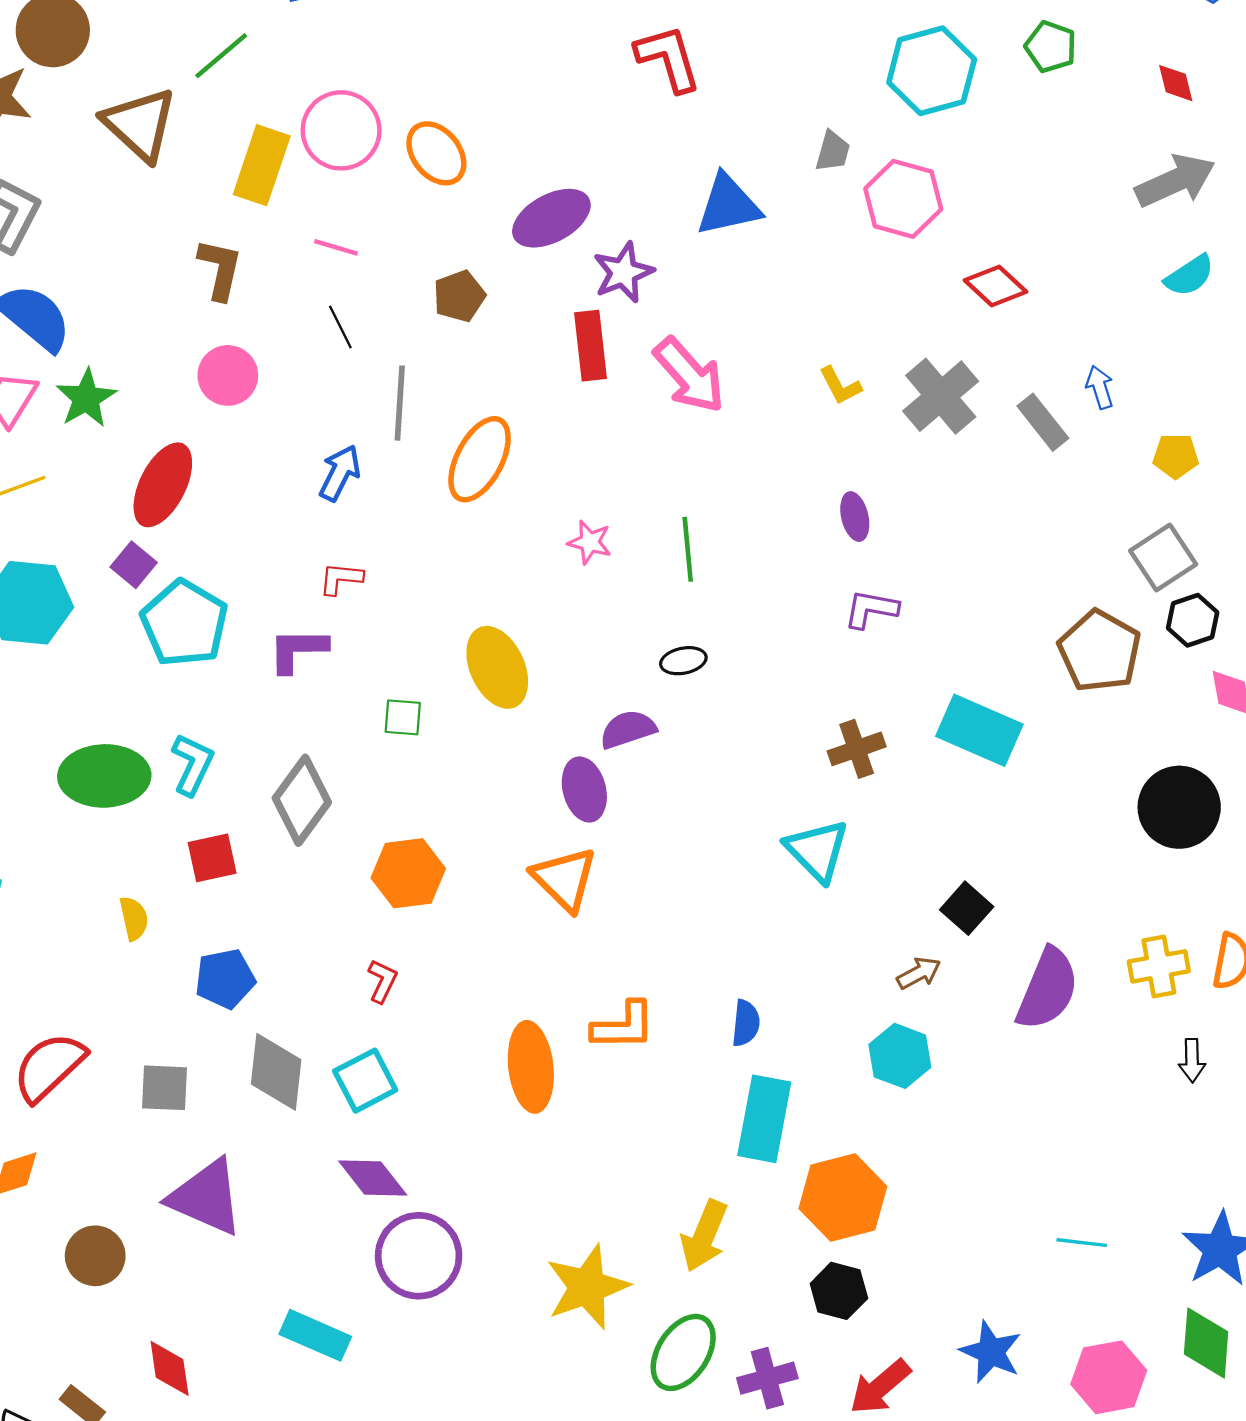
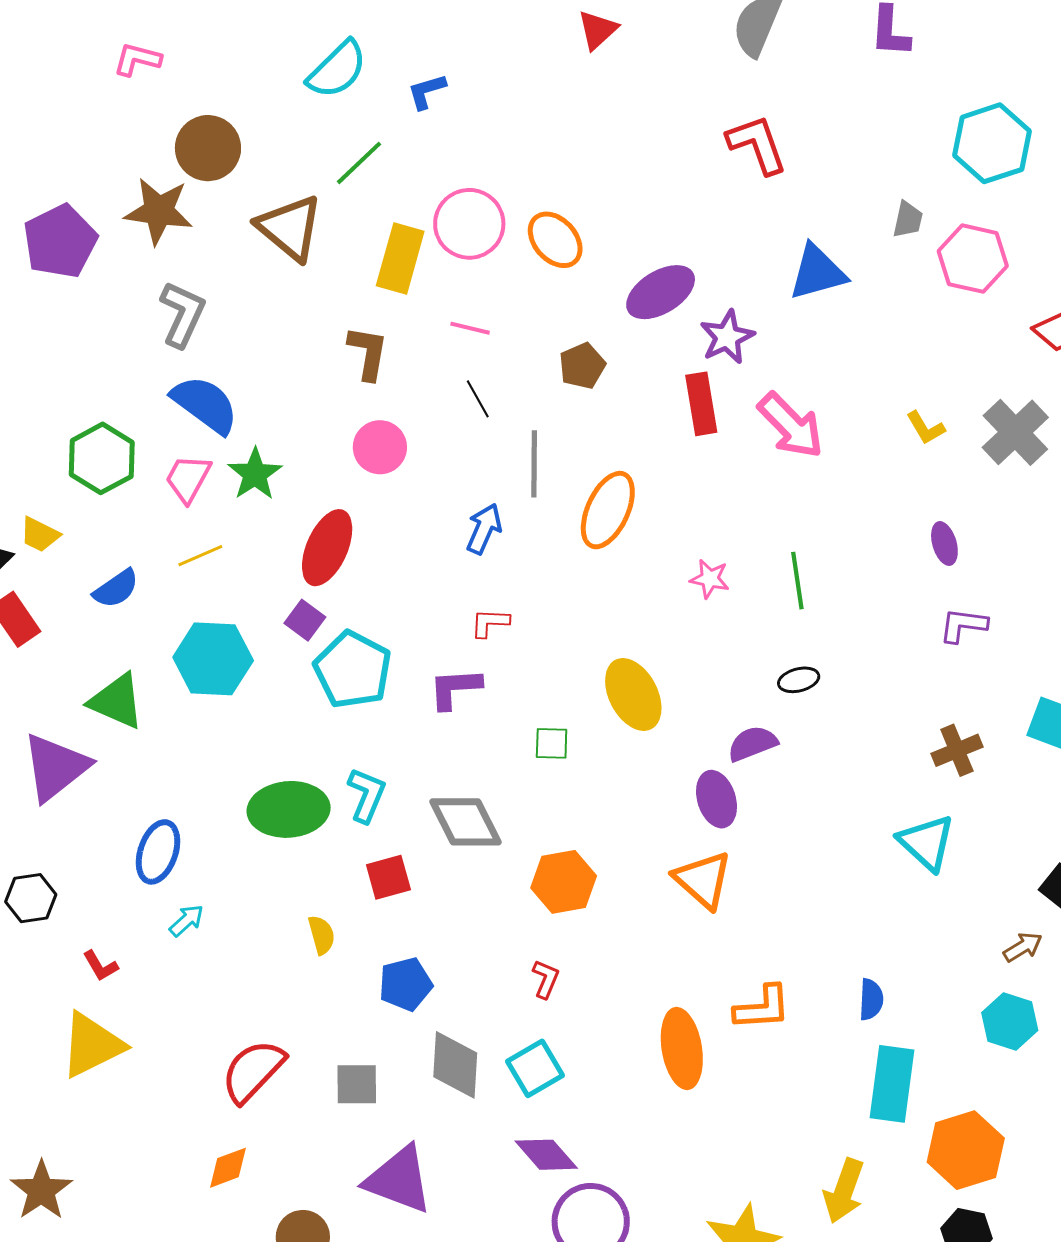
gray diamond: (302, 800) -> (466, 822), turned -60

